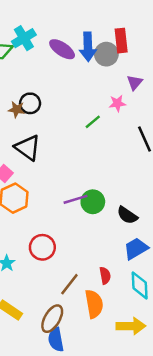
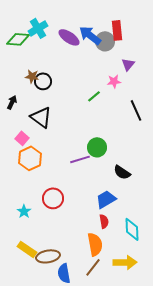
blue arrow: (88, 47) -> (90, 35), turned 130
brown star: (17, 109) -> (32, 76), moved
green circle: (93, 202) -> (97, 147), moved
blue trapezoid: (136, 249) -> (106, 199), moved
brown line: (69, 284) -> (93, 267), moved
brown ellipse: (52, 319) -> (48, 256), moved, turned 50

